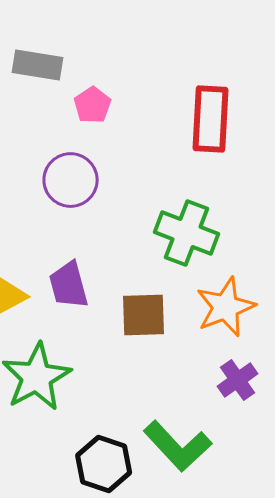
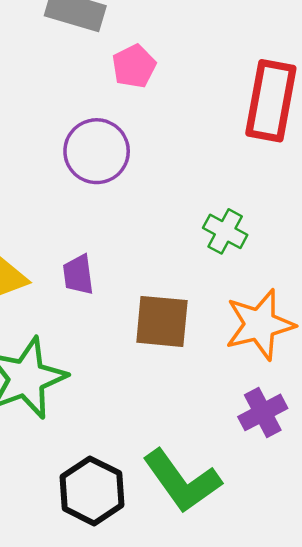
green cross: (187, 233) -> (225, 231), size x0.6
purple trapezoid: (69, 285) -> (78, 275), size x0.7

